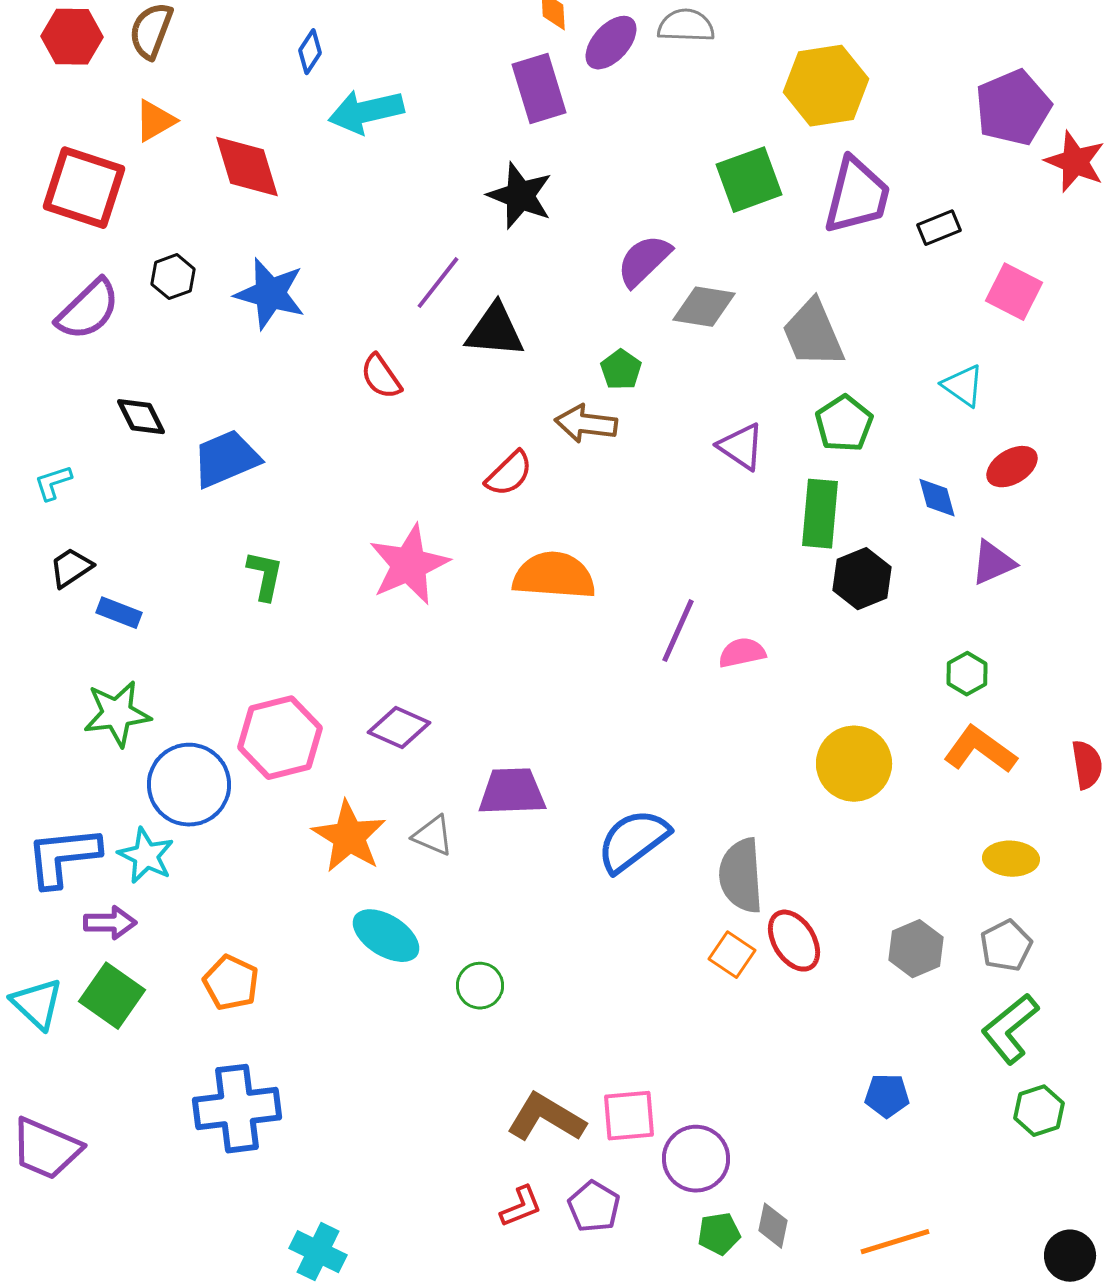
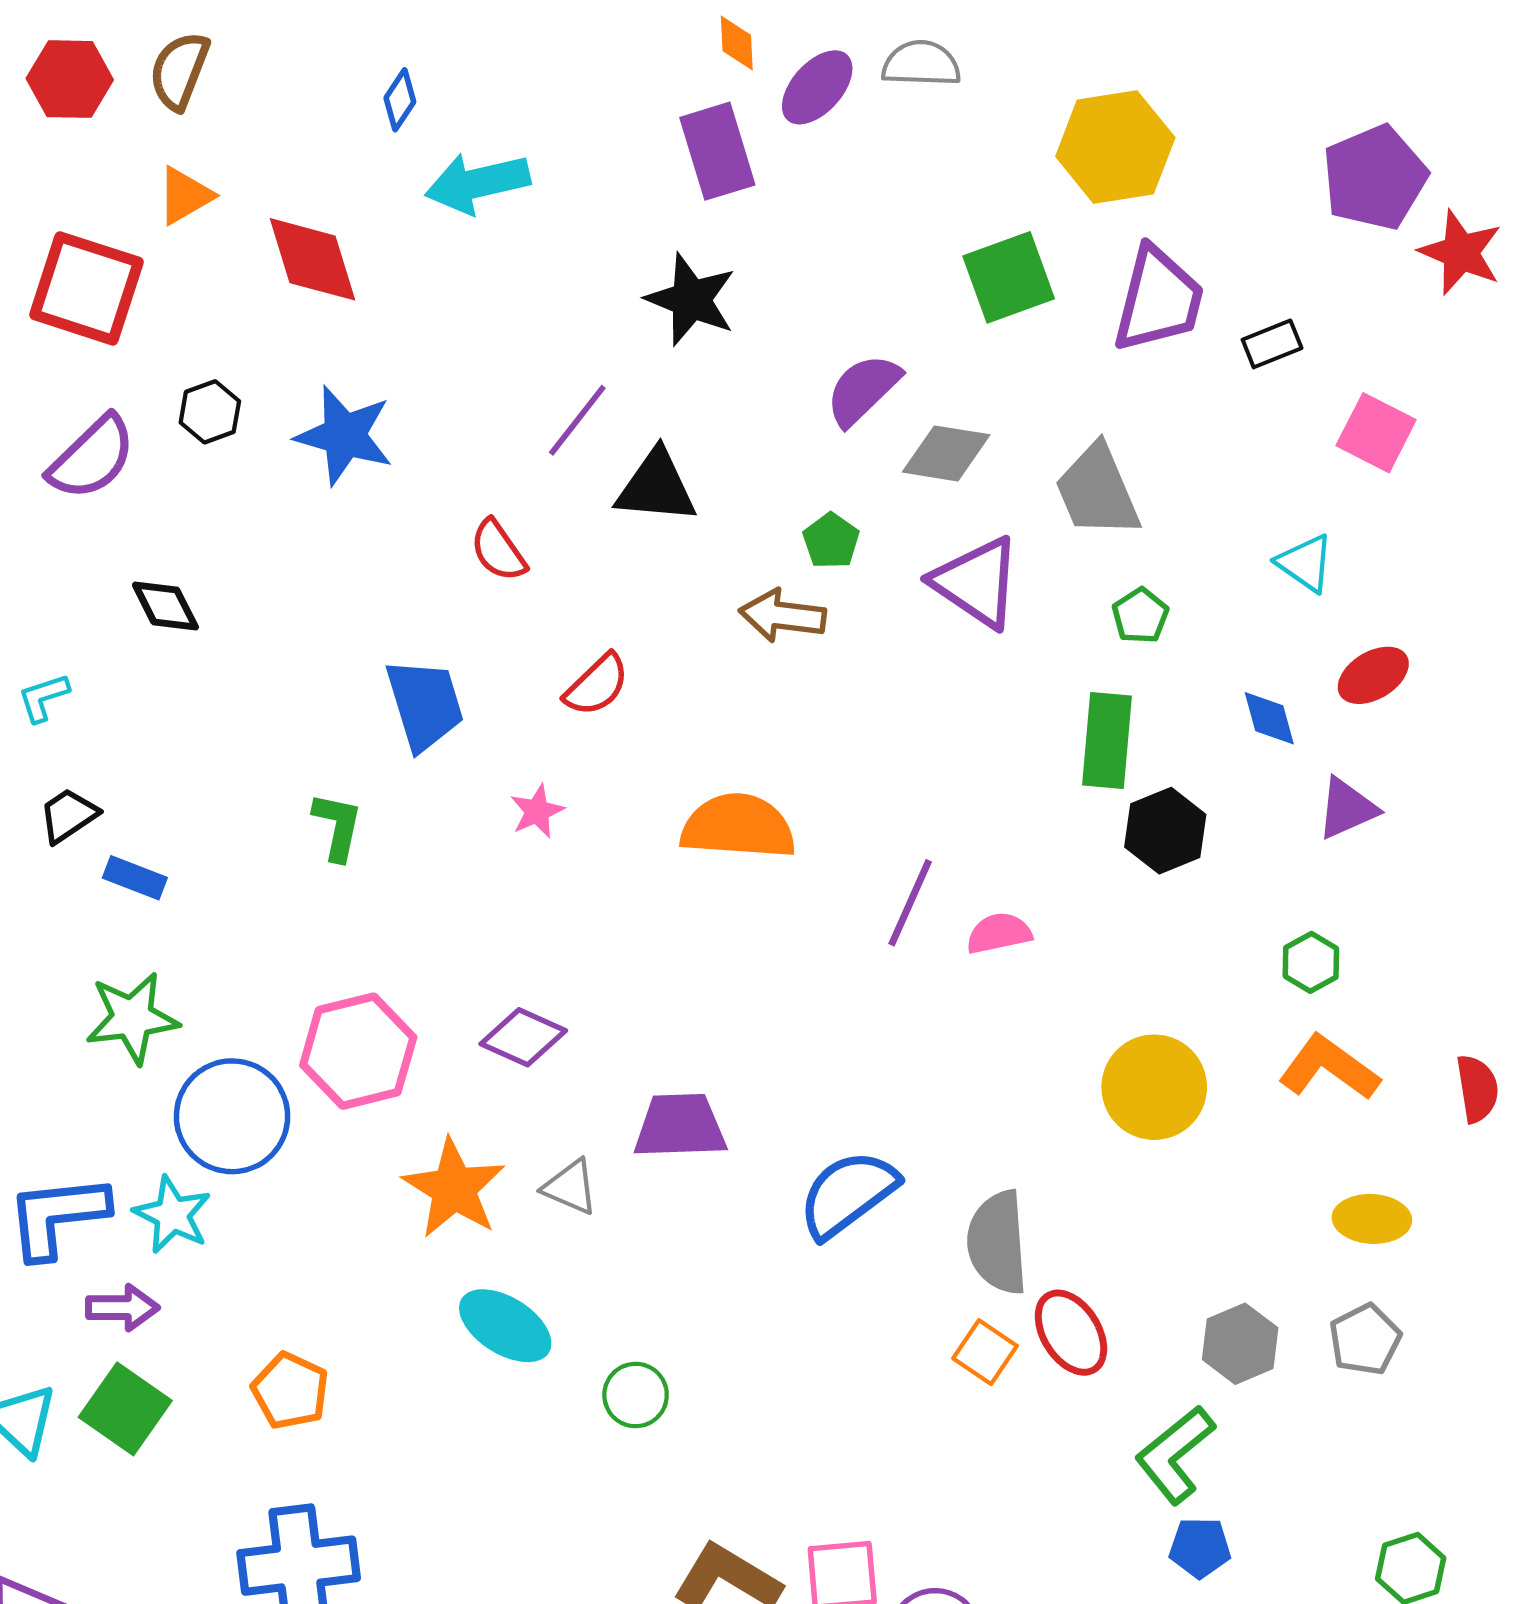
green pentagon: (844, 424) -> (1140, 616), size x0.7
purple triangle: (741, 447) -> (977, 582), moved, size x1.4
blue trapezoid: (226, 459) -> (425, 704), moved, turned 96
red semicircle: (509, 474) -> (597, 685), moved
pink star: (409, 565) -> (537, 811), size x0.5
green L-shape: (1010, 1029) -> (1175, 1455), moved

